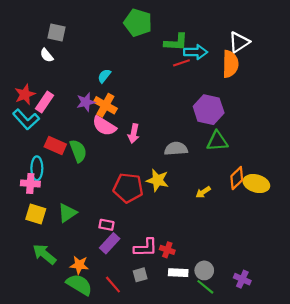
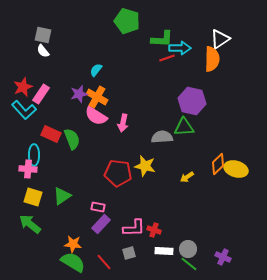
gray square: (56, 32) -> (43, 35), moved
green triangle: (217, 141) -> (184, 127), moved
green arrow: (44, 254) -> (30, 224), moved

